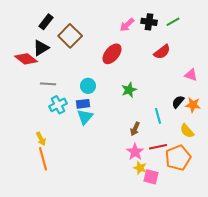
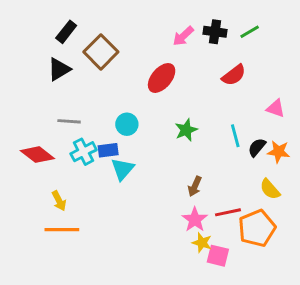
red diamond: (26, 59) -> (37, 155), moved
blue rectangle: (83, 104) -> (108, 150), moved
cyan line: (158, 116) -> (235, 136), moved
orange line: (43, 159) -> (62, 230), turned -75

